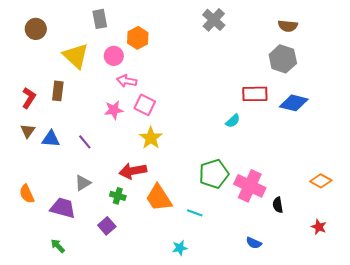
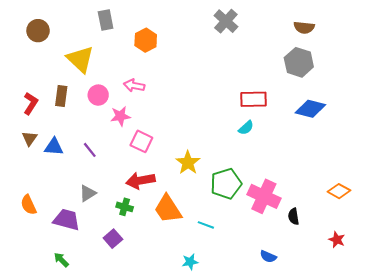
pink circle: (114, 56) -> (98, 95), moved
red rectangle: (255, 94) -> (253, 99), moved
pink square: (145, 105) -> (141, 141), moved
yellow star: (151, 138) -> (188, 163), moved

